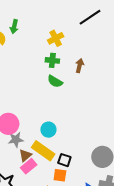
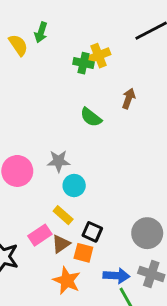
green cross: (52, 60) -> (84, 63), moved
gray star: (16, 140) -> (59, 161), moved
yellow rectangle: (43, 151) -> (63, 215), size x0.6
brown triangle: (25, 155) -> (61, 244), moved

